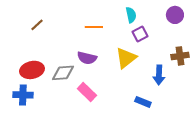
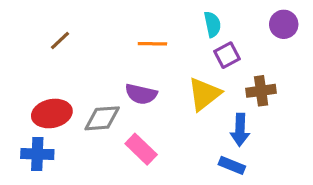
brown cross: (180, 56) -> (261, 91), moved
blue arrow: (159, 75) -> (240, 130), moved

